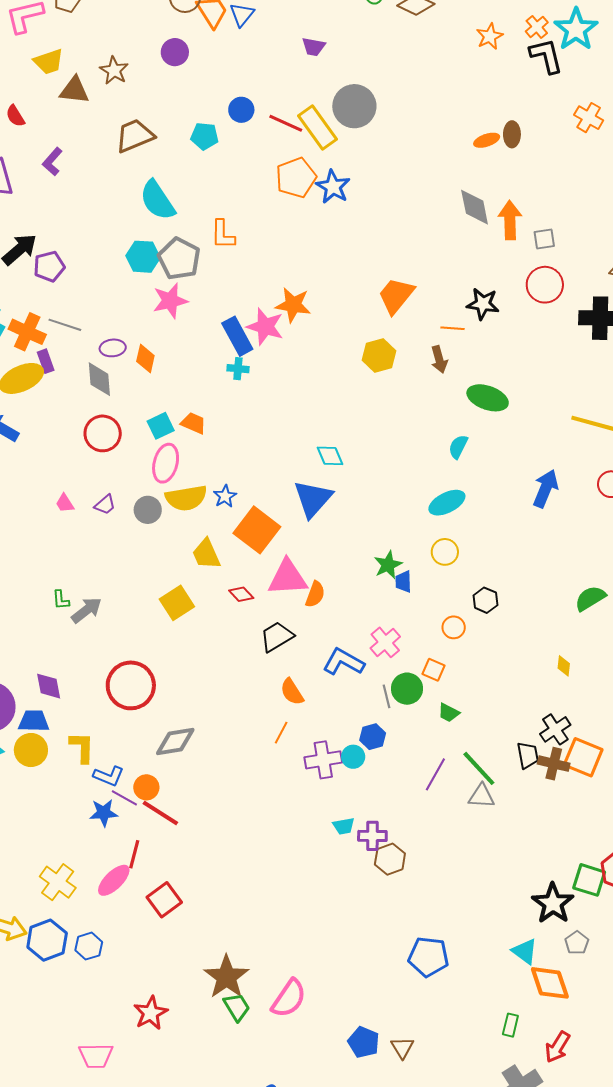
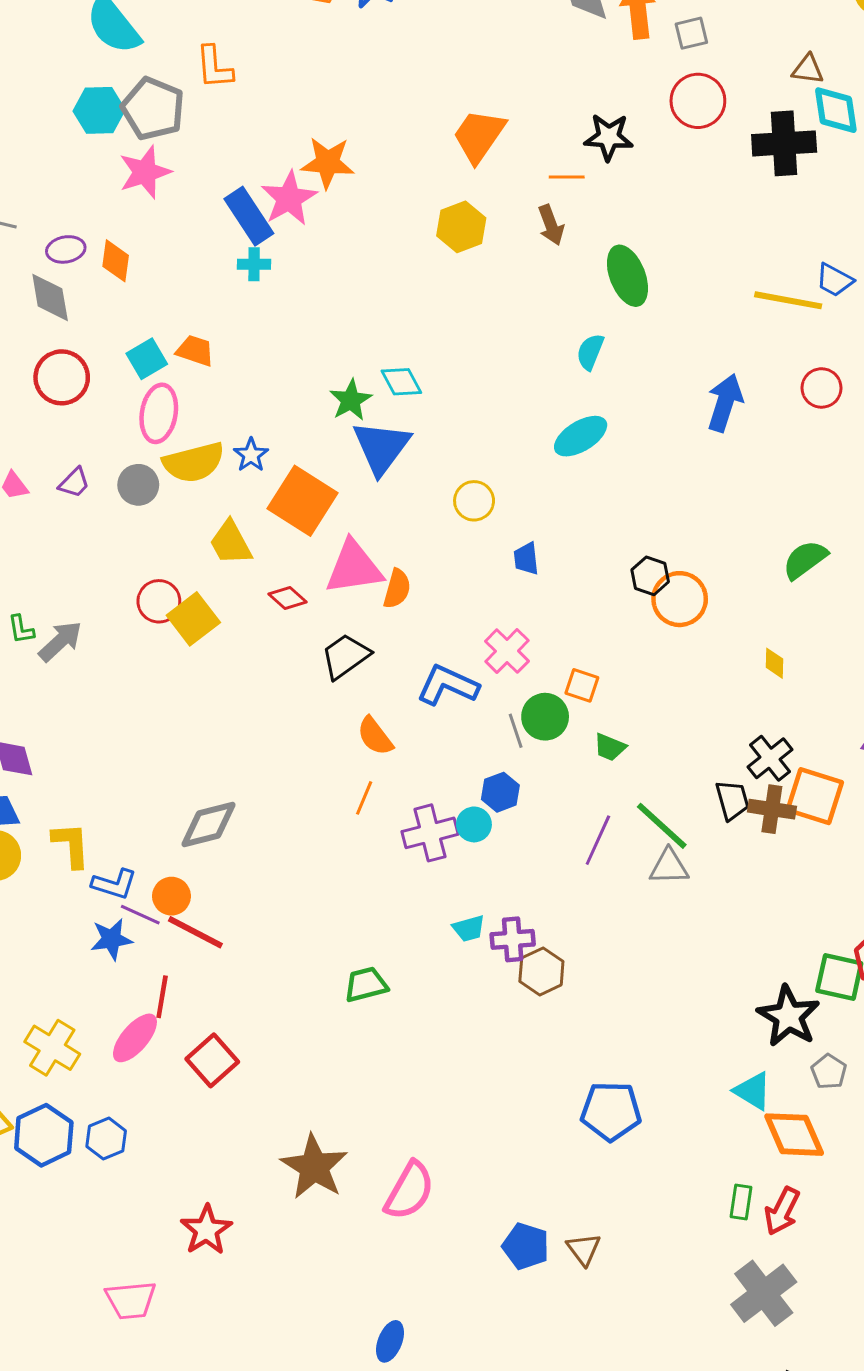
pink star: (265, 327) -> (289, 198), turned 30
green ellipse: (488, 398) -> (627, 276), turned 54
yellow circle: (445, 552) -> (474, 501), moved
green star: (388, 565) -> (351, 400), moved
orange circle: (454, 627) -> (680, 599), moved, size x1.6
red circle: (131, 685) -> (159, 601), moved, size x0.6
green trapezoid: (237, 1007) -> (366, 985), moved, turned -68
red arrow: (557, 1047) -> (782, 1211), moved

